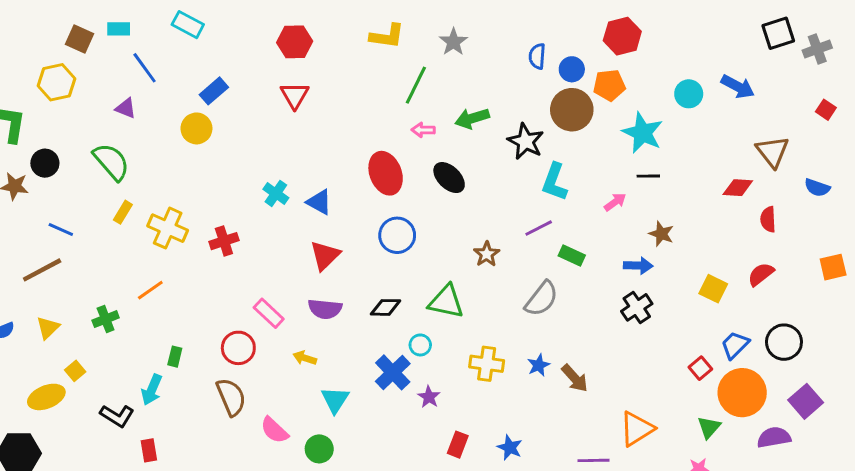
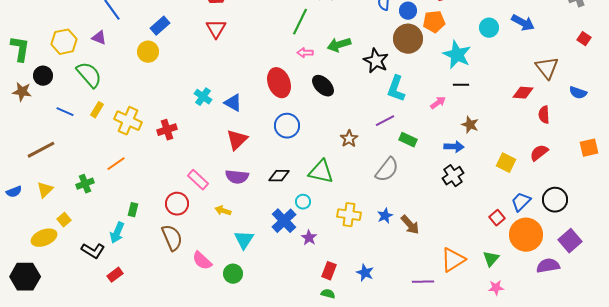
yellow hexagon: (56, 82) -> (64, 42), moved
blue line: (61, 230) -> (65, 112), moved
green triangle: (709, 427) -> (491, 259), moved
red rectangle: (149, 450) -> (115, 275), turned 63

